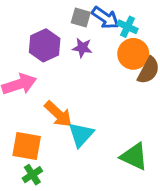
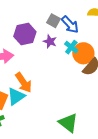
cyan cross: (128, 27) -> (71, 47), moved
cyan triangle: (81, 135) -> (16, 96), moved

